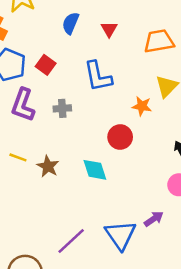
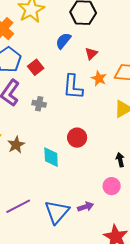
orange star: (142, 106) -> (99, 78), moved

